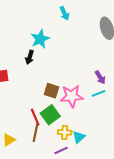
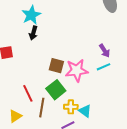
cyan star: (40, 39) -> (31, 15), moved
red line: (35, 117) -> (28, 93), moved
cyan triangle: (79, 137) -> (85, 111), turned -40

